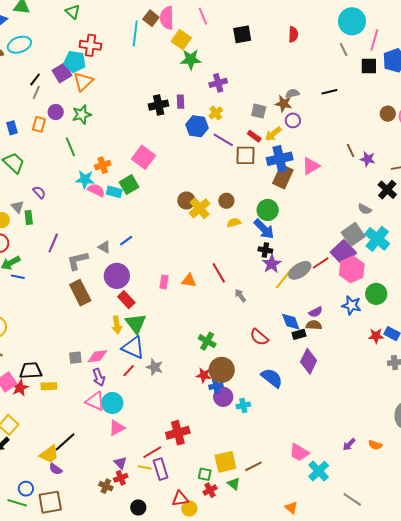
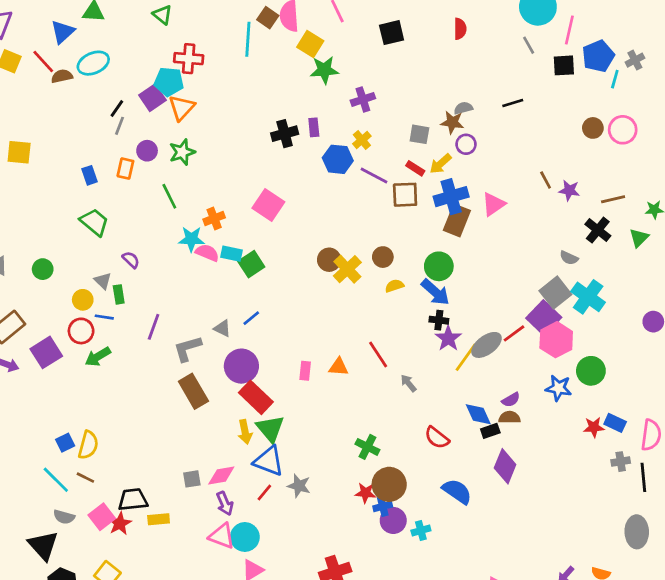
green square: (129, 185) -> (251, 264), moved
blue line: (18, 277) -> (104, 317), moved
red rectangle: (126, 300) -> (256, 397), size x1.4

